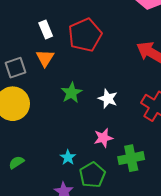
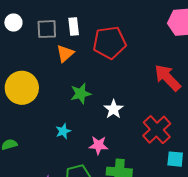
gray square: (16, 68) -> (47, 29), moved
cyan star: (68, 157) -> (63, 131), moved

